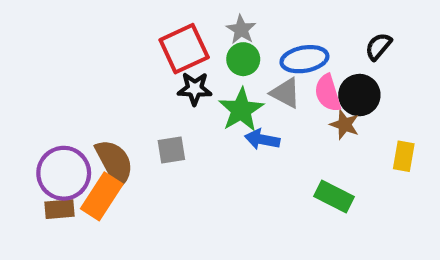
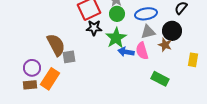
gray triangle: (285, 93) -> (148, 32), moved, turned -42
pink semicircle: (328, 93) -> (142, 51), moved
gray square: (171, 150) -> (69, 57), moved
brown semicircle: (114, 163) -> (56, 45), moved
purple circle: (64, 173) -> (32, 68), size x0.7

